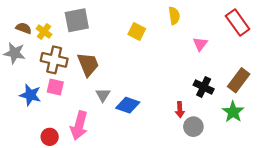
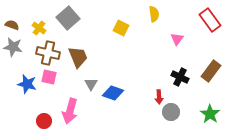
gray square: (77, 20) -> (68, 18), turned -30
brown semicircle: (24, 28) -> (12, 25), moved
green star: (233, 112) -> (210, 114), moved

